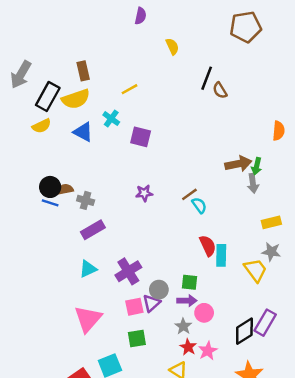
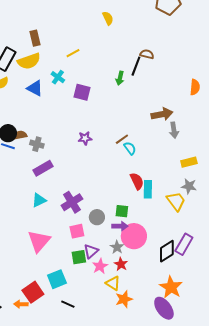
black line: (207, 78) -> (136, 66), moved
brown semicircle: (220, 90) -> (147, 54), turned 136
green arrow: (257, 166) -> (120, 78), moved
purple triangle: (152, 303) -> (91, 251), moved
pink circle: (204, 313) -> (134, 236), size x1.6
pink star: (208, 351) -> (100, 266), moved

